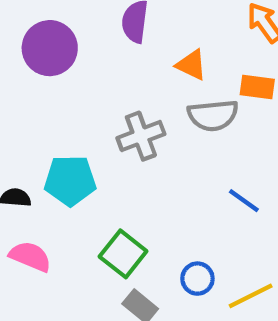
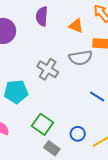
orange triangle: (191, 65) -> (76, 26), moved
gray cross: (141, 136) -> (48, 69), turned -35

